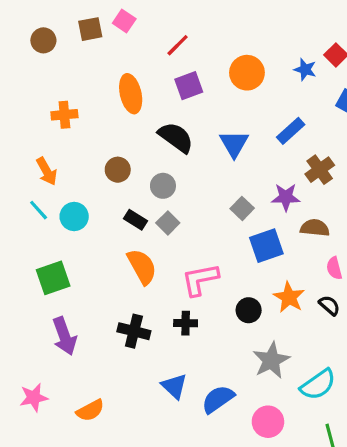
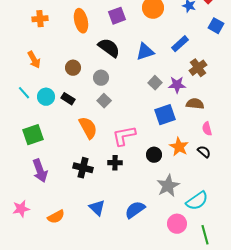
orange cross: (64, 115) -> (40, 19), moved
blue triangle: (234, 144) -> (145, 52), turned 42
orange arrow: (47, 171) -> (34, 60), moved
gray square: (242, 208) -> (155, 83), moved
black rectangle: (135, 220) -> (68, 99), moved
blue triangle: (174, 386) -> (97, 208), moved
pink circle: (268, 422) -> (177, 224), moved

